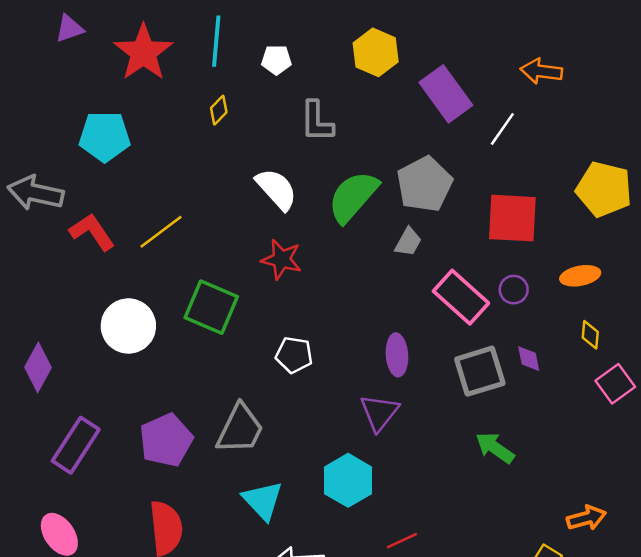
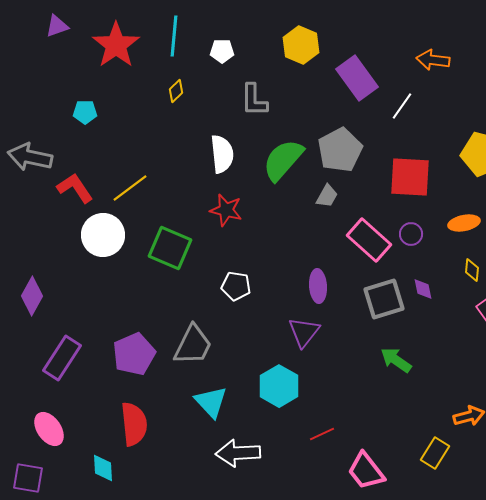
cyan pentagon: (105, 136) -> (85, 112), size x0.6
white semicircle: (276, 189) -> (222, 154), turned 36
white circle: (128, 326) -> (103, 235), moved

